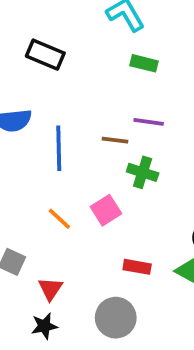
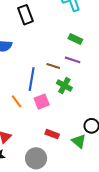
black rectangle: (45, 55) -> (26, 15), turned 36
green rectangle: (144, 63) -> (75, 39), moved
blue line: (59, 148) -> (32, 79), moved

